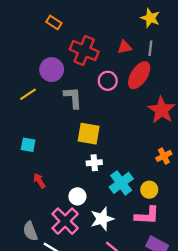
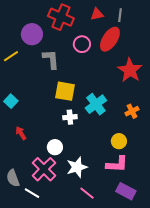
cyan square: (28, 145) -> (11, 101), turned 32
cyan cross: (121, 183) -> (96, 104), moved

